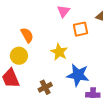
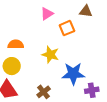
pink triangle: (63, 11) -> (47, 14), turned 32
orange semicircle: (27, 35) -> (16, 44), turned -49

